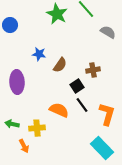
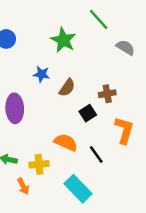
green star: (57, 14) -> (63, 40), moved
black line: (82, 105) -> (96, 155), moved
orange L-shape: (107, 114) -> (124, 130), moved
cyan rectangle: (102, 148) -> (78, 189), moved

